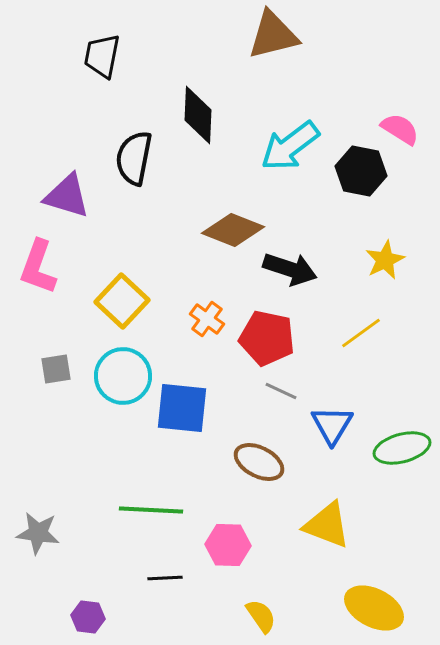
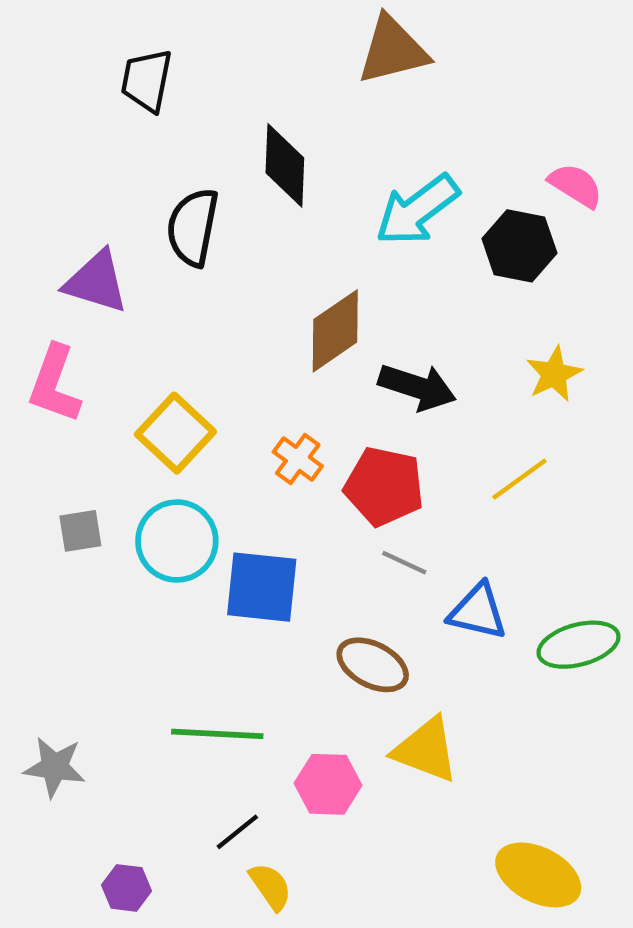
brown diamond: (233, 230) -> (335, 331), turned -56
blue triangle: (332, 425) -> (478, 612), turned -48
yellow triangle: (327, 525) -> (426, 750), moved
black line: (165, 578) -> (237, 832), turned -36
yellow semicircle: (261, 616) -> (270, 886), moved

